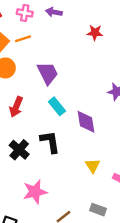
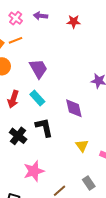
pink cross: (25, 13) -> (16, 18), turned 32
red star: (95, 33) -> (74, 22), moved
cyan rectangle: (57, 106) -> (37, 98), moved
gray rectangle: (98, 210) -> (89, 183), turned 40

